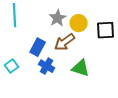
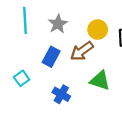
gray star: (58, 18) -> (58, 24), moved
blue cross: (47, 66) -> (61, 94), moved

